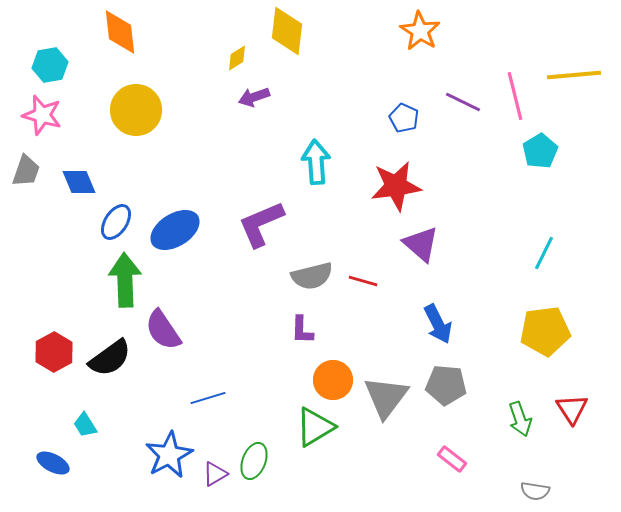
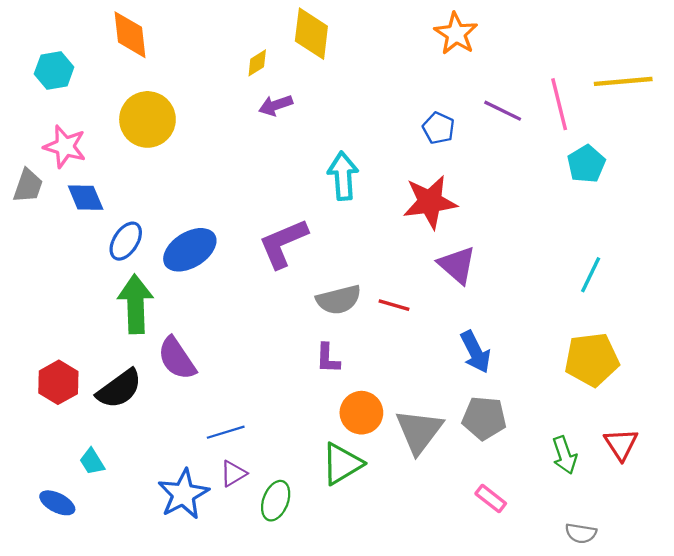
pink star: (42, 115) -> (65, 147), moved
purple triangle: (215, 474) -> (233, 474), moved

